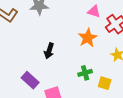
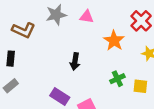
pink triangle: (94, 12) -> (87, 17), moved

